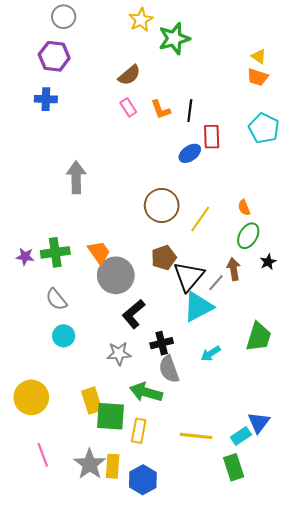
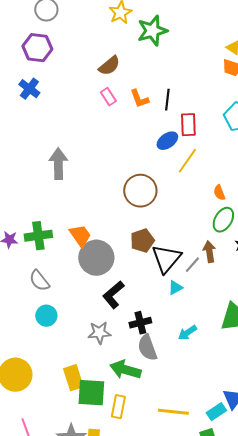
blue cross: (46, 99) -> (29, 89), turned 35
yellow line: (200, 219) -> (187, 161), moved
cyan triangle: (198, 307) -> (175, 288), size x0.5

